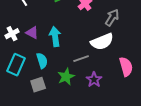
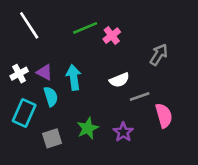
gray arrow: (112, 18) -> (159, 55), moved
white semicircle: (102, 42) -> (119, 80), moved, size x0.7
gray line: (81, 59) -> (140, 97), moved
cyan semicircle: (42, 61) -> (51, 97), moved

